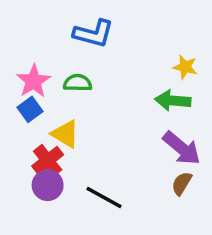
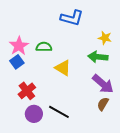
blue L-shape: (93, 34) -> (72, 18), moved
yellow triangle: (65, 134) -> (63, 68), moved
purple circle: (48, 185) -> (34, 114), moved

